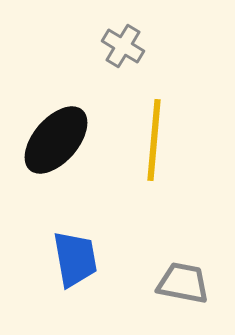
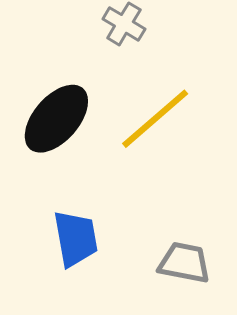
yellow line: (154, 140) -> (155, 119), turned 44

